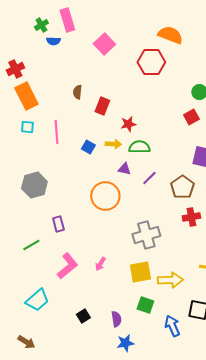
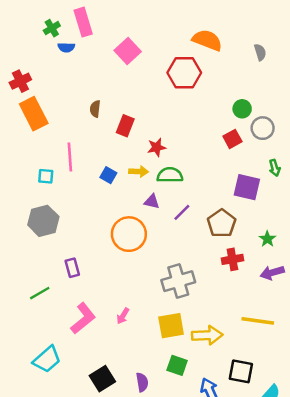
cyan square: (27, 127) -> (46, 176), moved
black square: (83, 316) -> (102, 379), size x1.5

